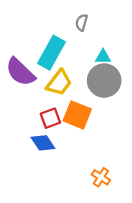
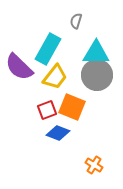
cyan triangle: (103, 57) -> (96, 53), size x1.8
blue diamond: (43, 143) -> (58, 133), moved, turned -35

